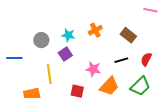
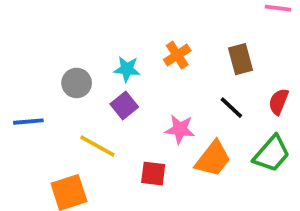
brown rectangle: (128, 35) -> (240, 59), turned 42
black line: (121, 60) -> (231, 108), turned 64
yellow line: (49, 74) -> (97, 146), turned -48

